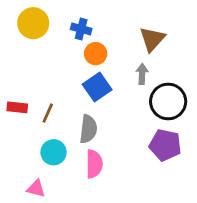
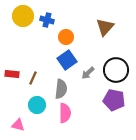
blue cross: (81, 29) -> (47, 20), moved
gray arrow: (142, 74) -> (88, 73), moved, turned -136
pink triangle: (36, 189) -> (18, 125), moved

